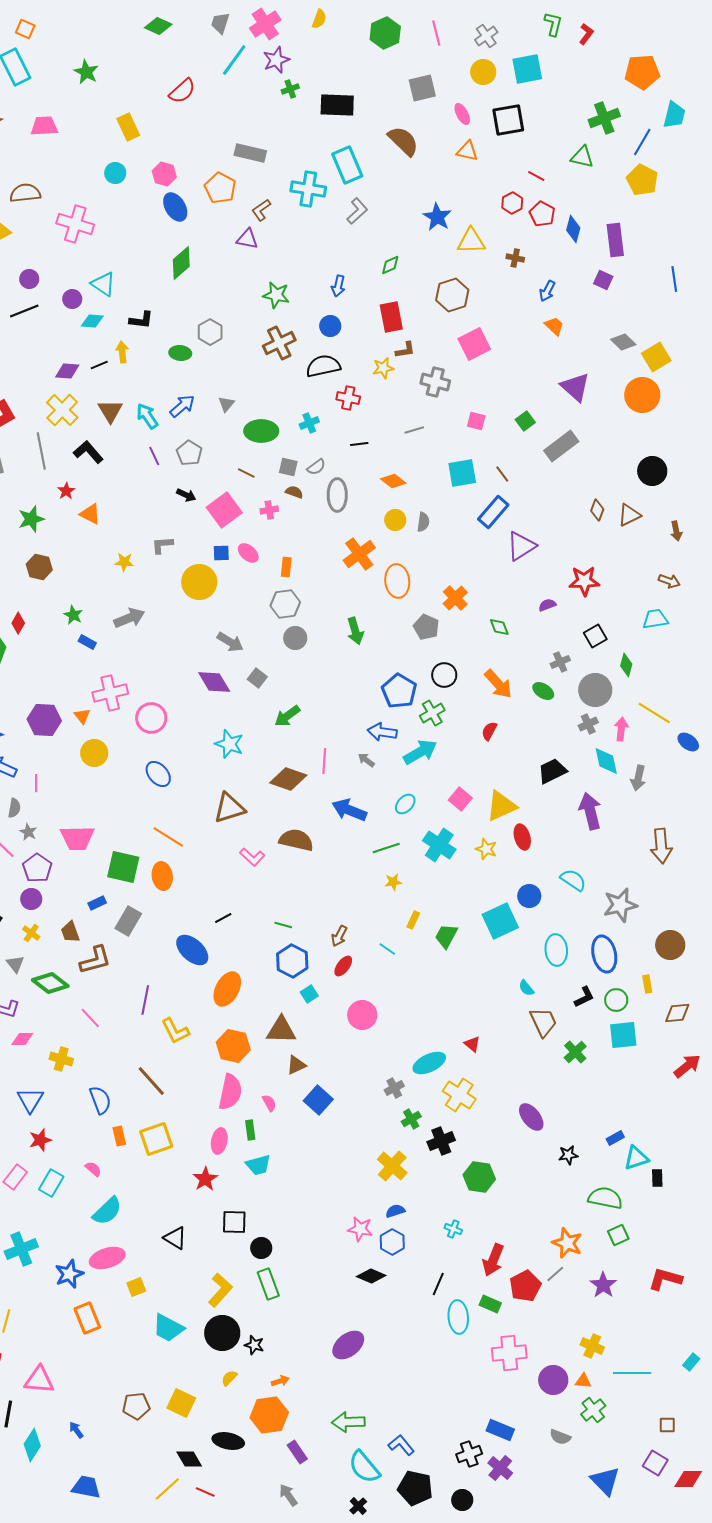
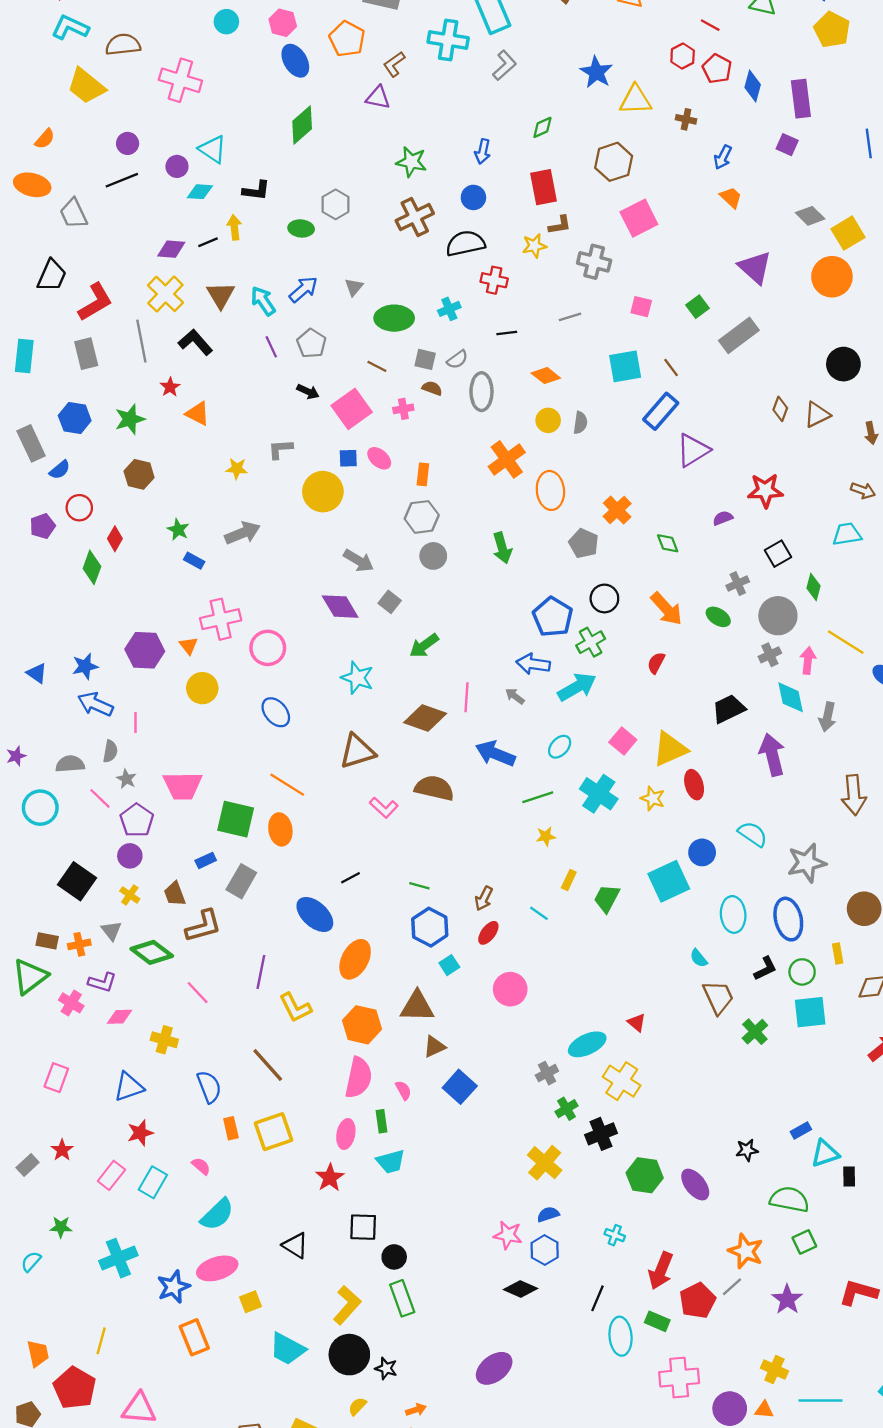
blue triangle: (30, 1100) -> (129, 1087), turned 40
purple ellipse: (531, 1117) -> (695, 1185), moved

